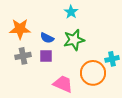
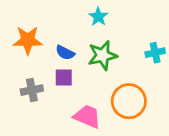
gray cross: (23, 56) -> (32, 90), moved
cyan cross: (112, 59) -> (155, 53), moved

